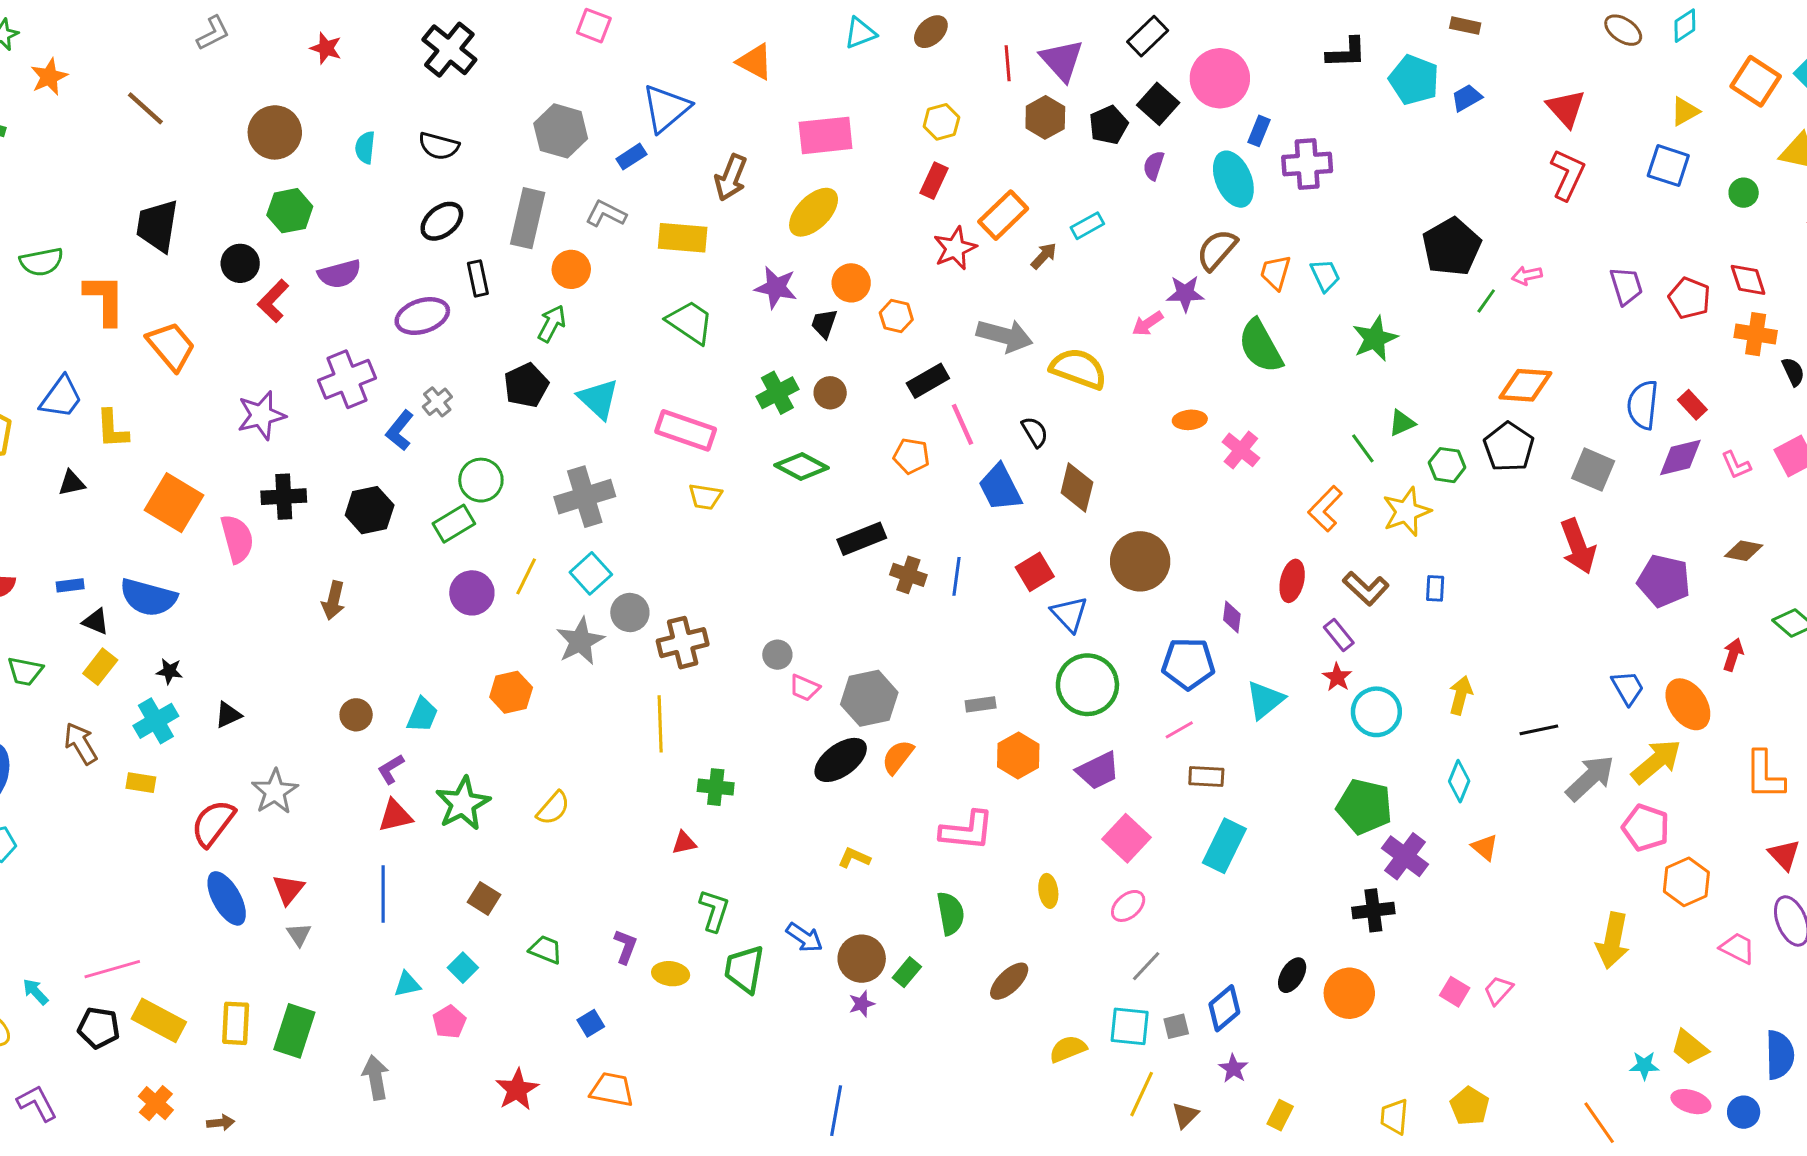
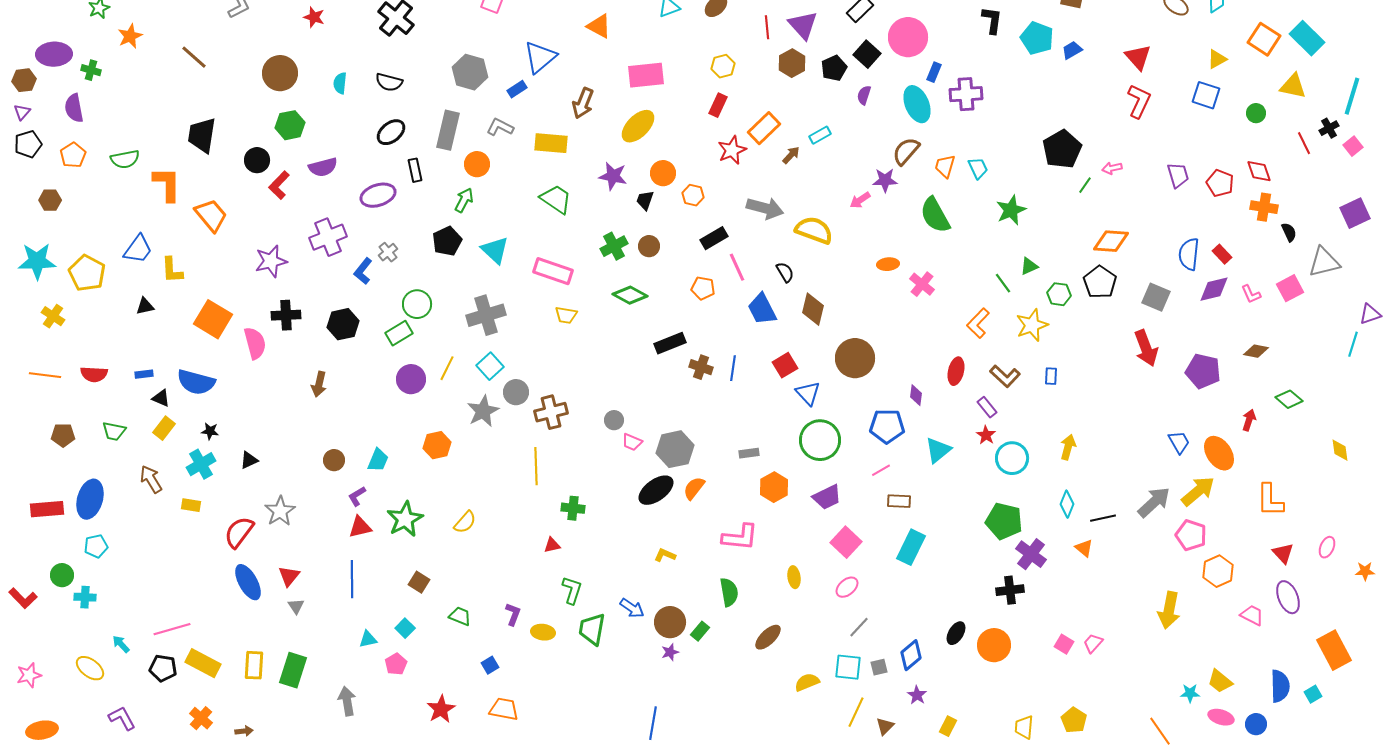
black L-shape: (1346, 53) -> (992, 20), turned -80
black line: (1539, 730) -> (1103, 518), moved

